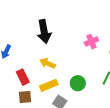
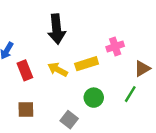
red rectangle: (23, 77) -> (25, 70), moved
yellow rectangle: (49, 85) -> (87, 64), moved

